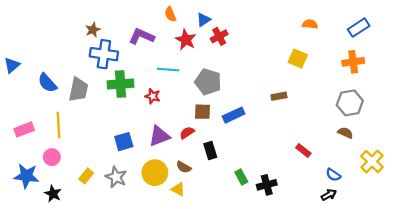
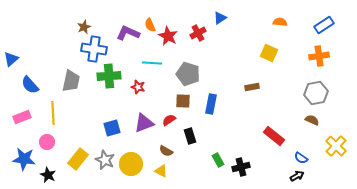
orange semicircle: (170, 14) -> (150, 25), moved
blue triangle: (204, 20) -> (220, 18), moved
blue semicircle: (47, 83) -> (30, 85), moved
blue rectangle: (234, 115) -> (211, 104), turned -54
red rectangle: (303, 150) -> (274, 136), size x1.5
yellow circle: (155, 173) -> (131, 164), moved
yellow rectangle: (86, 176) -> (78, 159), size x1.5

